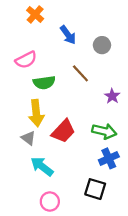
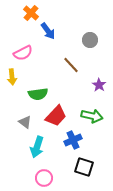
blue arrow: (68, 35) -> (48, 31), moved
green semicircle: (44, 82) -> (38, 94), moved
yellow arrow: (36, 113) -> (12, 77), moved, size x0.7
blue cross: (109, 158) -> (73, 140), moved
cyan arrow: (42, 166) -> (37, 147), turned -110

